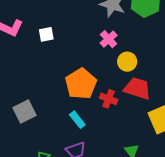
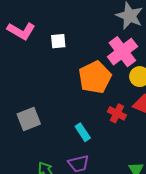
pink cross: (109, 39) -> (122, 52), size x1.6
orange pentagon: (81, 84) -> (95, 77), moved

